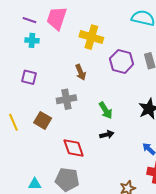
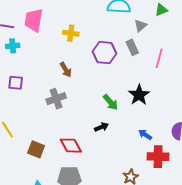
yellow cross: (91, 37) -> (71, 33), size x0.7
green arrow: (106, 110) -> (111, 102), moved
brown square: (43, 120) -> (36, 149), moved

